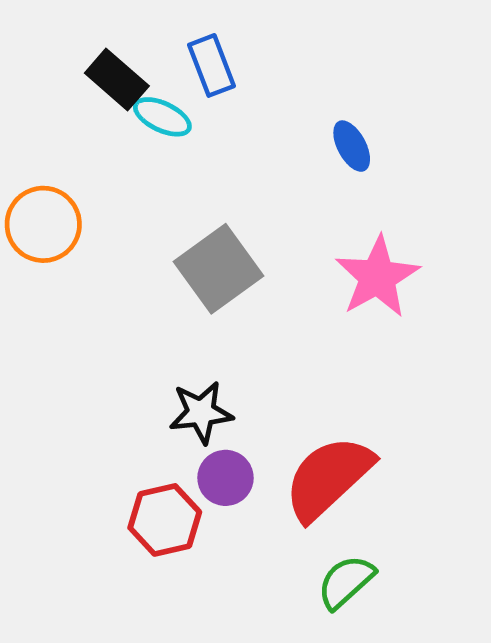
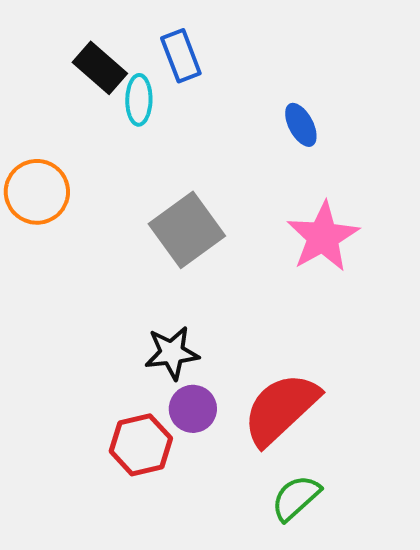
cyan ellipse: (162, 117) -> (139, 100), turned 66

